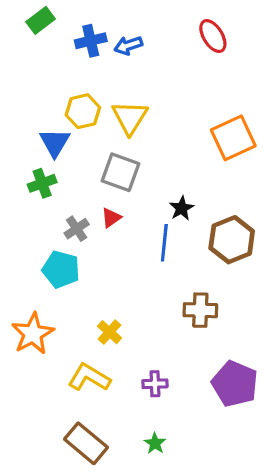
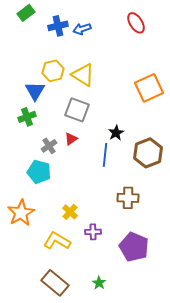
yellow triangle: (130, 117) -> (83, 75), turned -30
purple cross: (155, 384) -> (93, 232), moved
purple pentagon: (235, 384) -> (134, 247), moved

